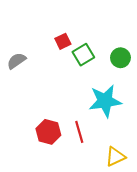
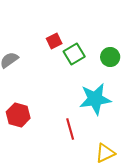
red hexagon: (48, 132) -> (18, 115), moved

